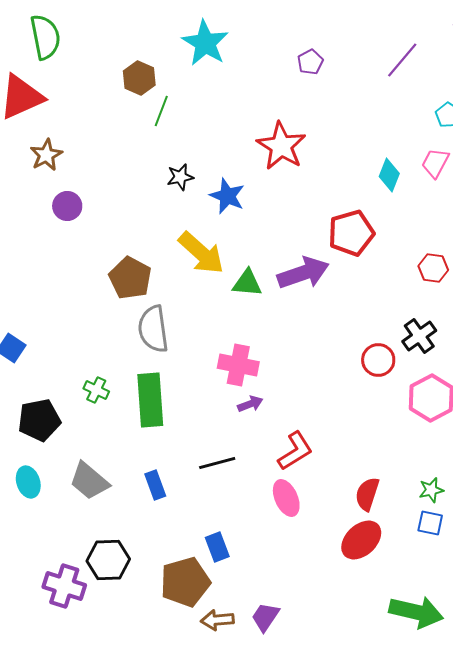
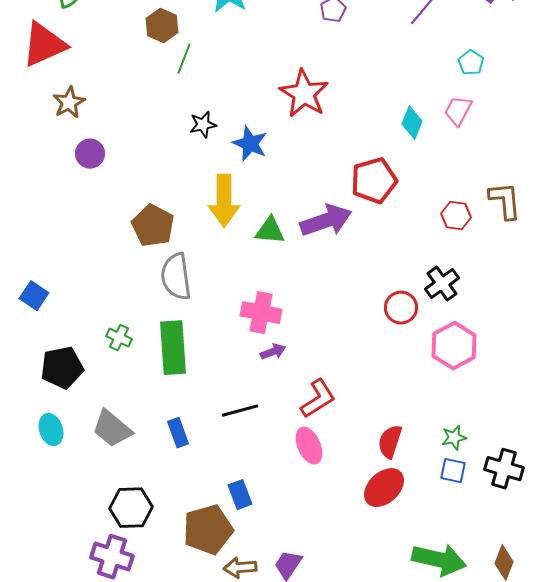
yellow arrow: (201, 253) -> (224, 201), turned 48
purple cross: (64, 586) -> (112, 557), moved

